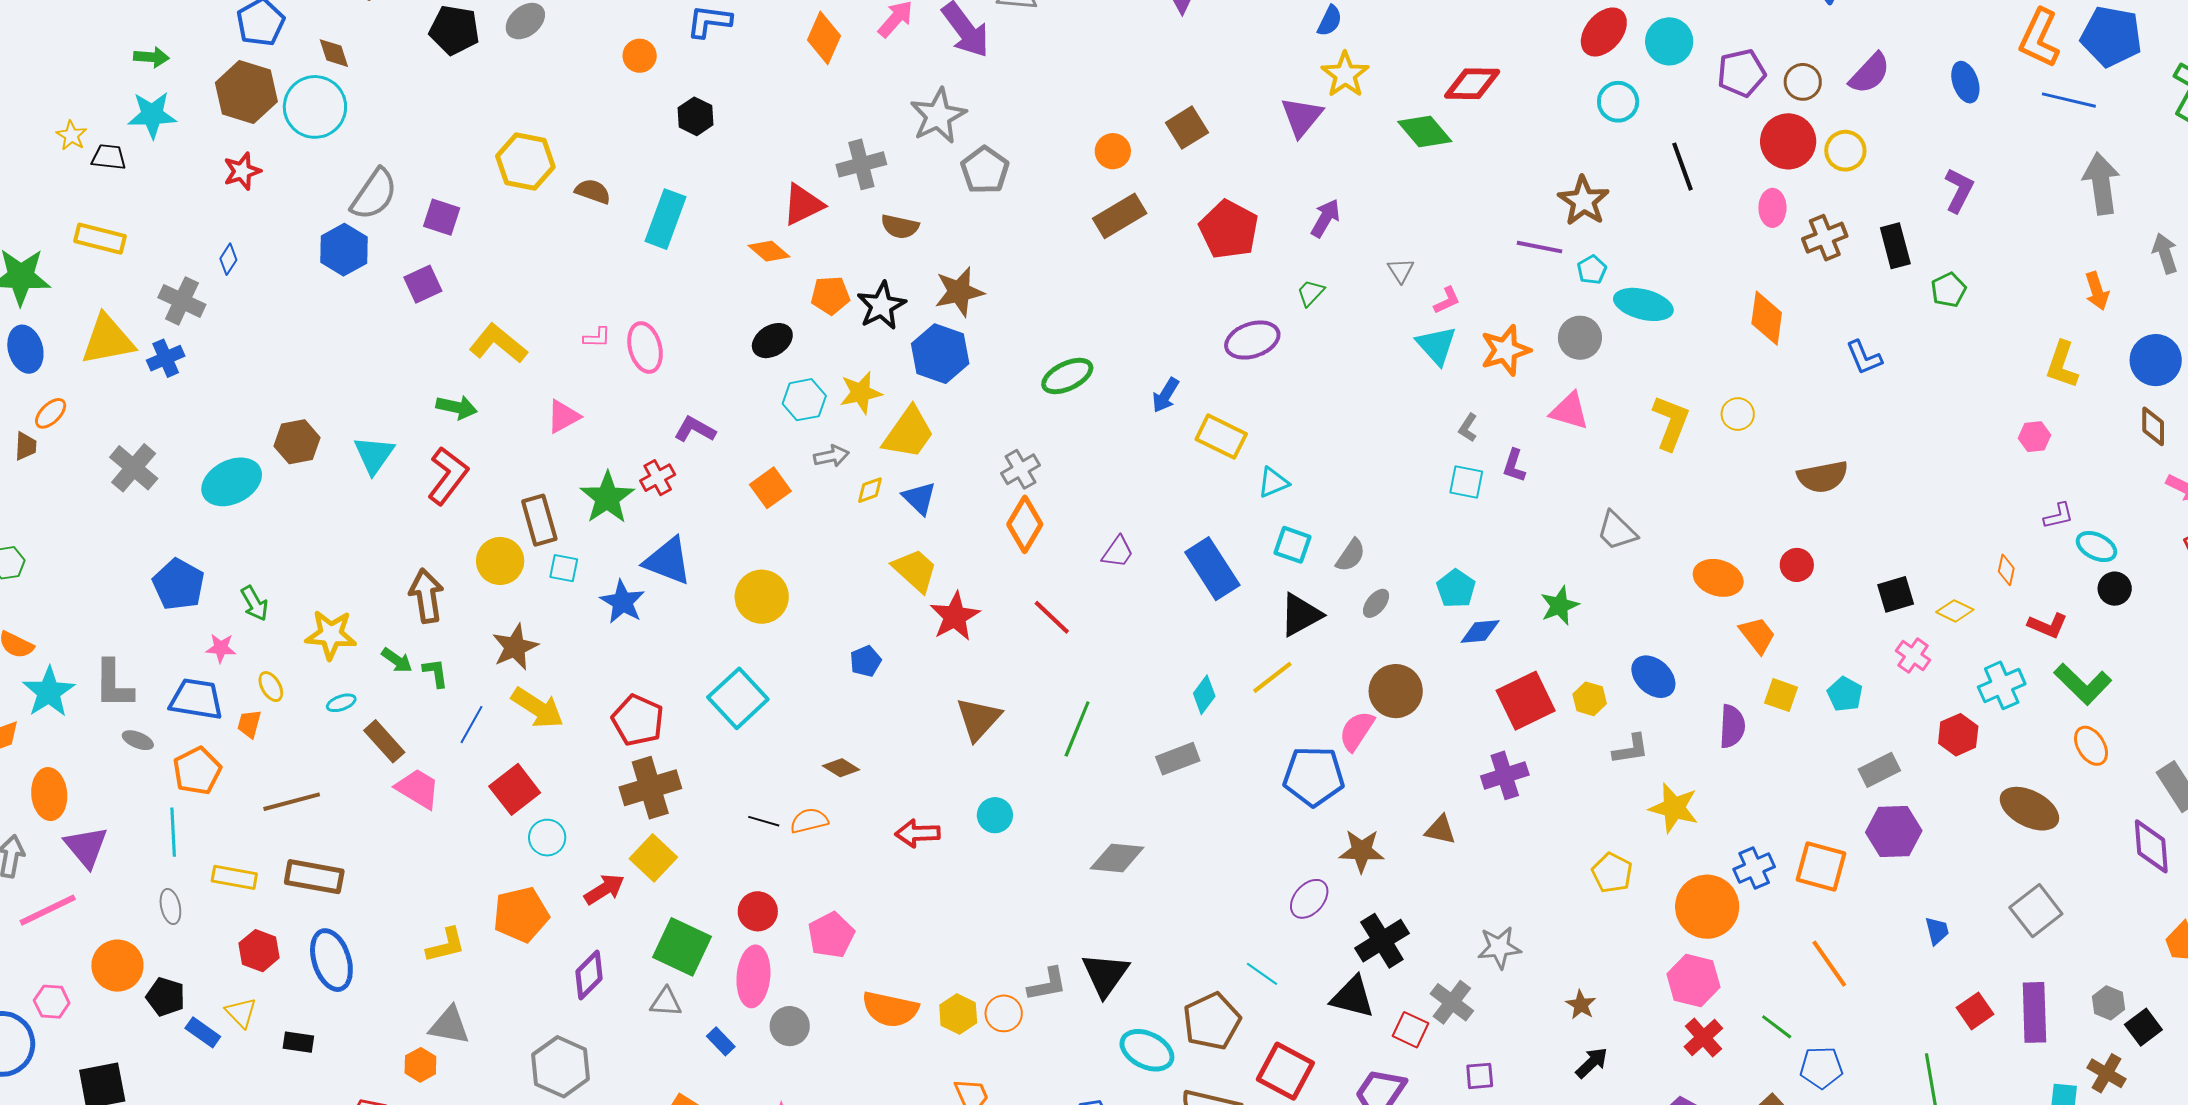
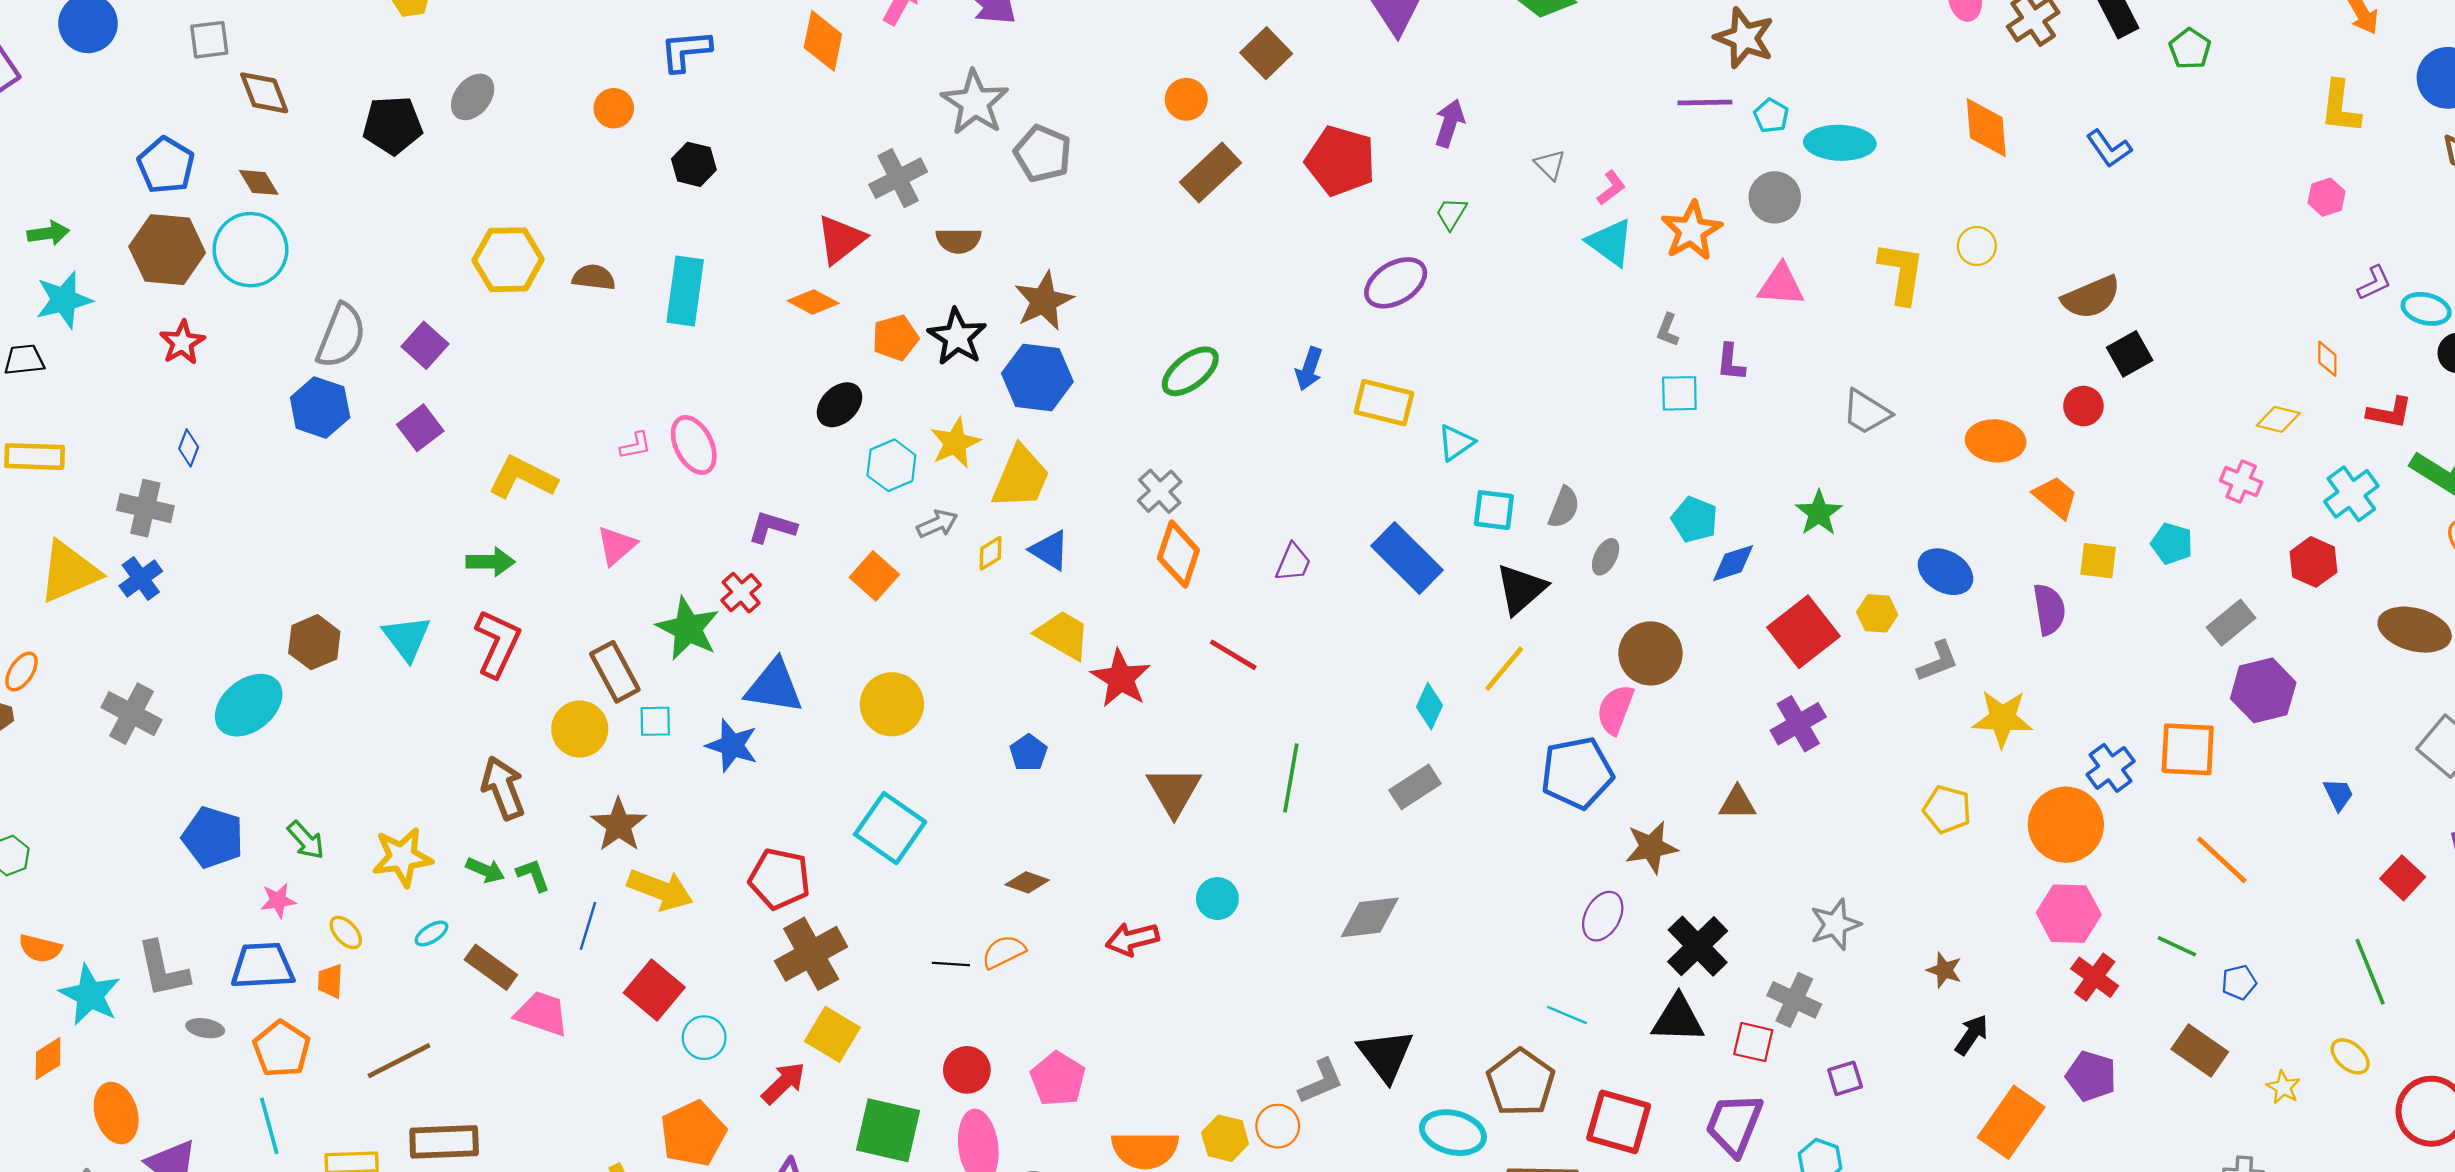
purple square: (442, 217) -> (425, 345), turned 36
black square: (1896, 594) -> (2130, 354), moved
blue pentagon: (1821, 1068) -> (2239, 982), size x0.7

